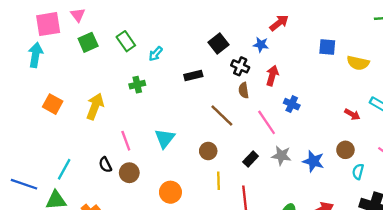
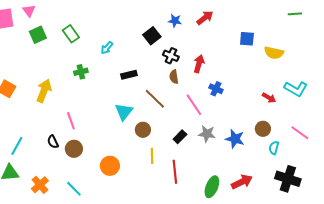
blue star: (261, 45) -> (175, 21), moved
cyan arrow: (156, 54) -> (107, 48), moved
black rectangle: (193, 75) -> (129, 75), moved
cyan triangle: (165, 138) -> (124, 112), moved

